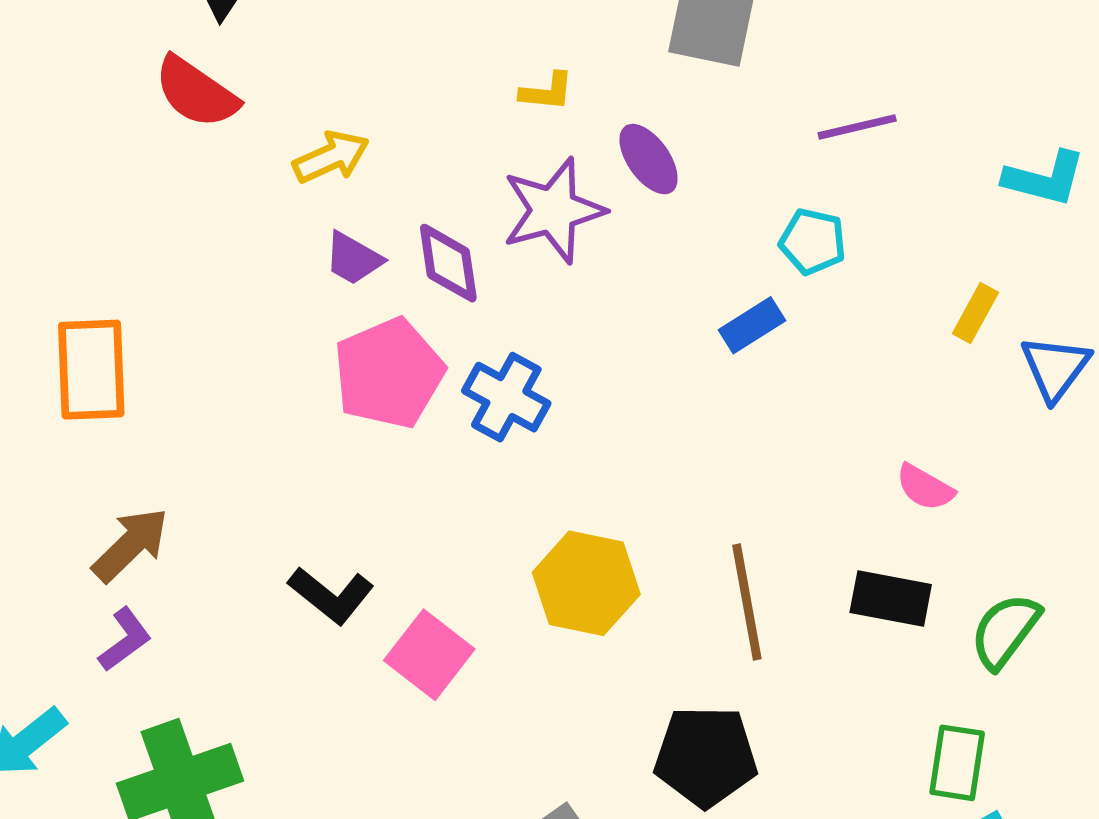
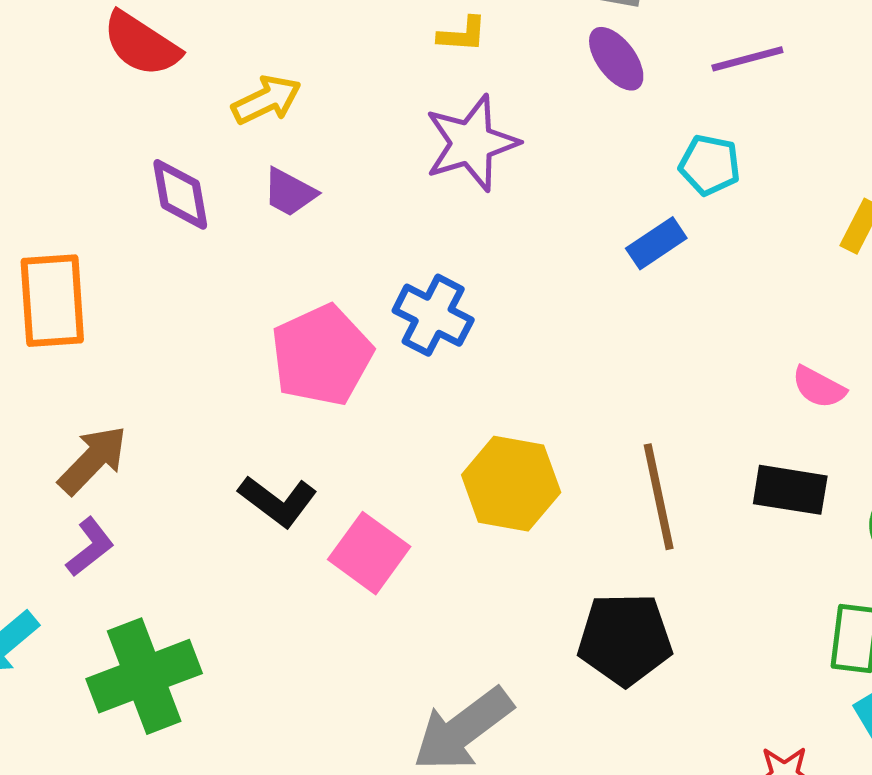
purple ellipse: (649, 159) -> (616, 59), moved
purple diamond: (448, 263) -> (180, 194), moved
pink pentagon: (389, 373) -> (322, 355), moved

